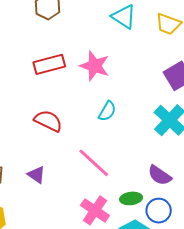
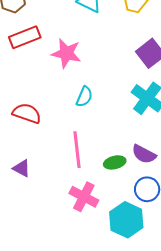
red rectangle: (49, 64) -> (25, 37), moved
pink line: (94, 163) -> (77, 150), turned 48
green ellipse: (131, 198) -> (115, 162), moved

